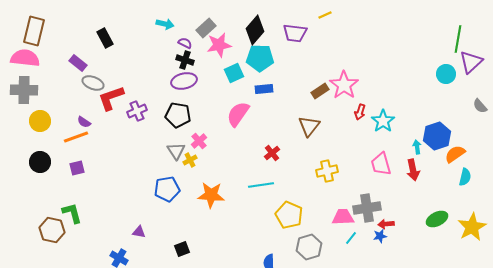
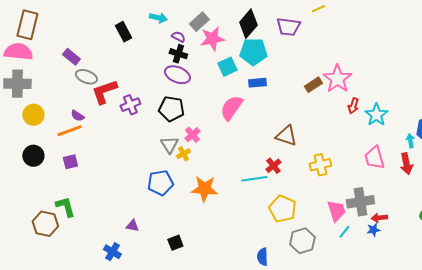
black rectangle: (105, 38) -> (123, 32), moved
purple ellipse: (184, 81) -> (177, 75), turned 35
brown triangle: (309, 126) -> (286, 136), moved, turned -50
red cross: (272, 153) -> (273, 166), moved
pink trapezoid: (343, 217) -> (336, 211), turned 75

